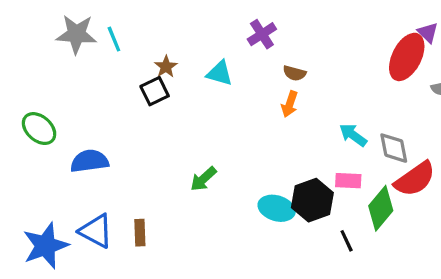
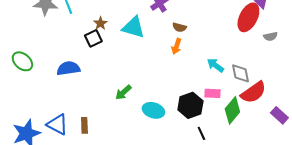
cyan triangle: (220, 73) -> (133, 27), size x1.4
blue semicircle: (89, 161) -> (68, 68), moved
cyan ellipse: (277, 208) -> (153, 110), moved
black line: (347, 241) -> (201, 133), moved

